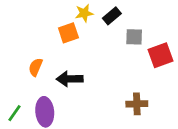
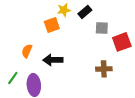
brown cross: (137, 104) -> (104, 69), moved
green line: (14, 113) -> (13, 78), moved

